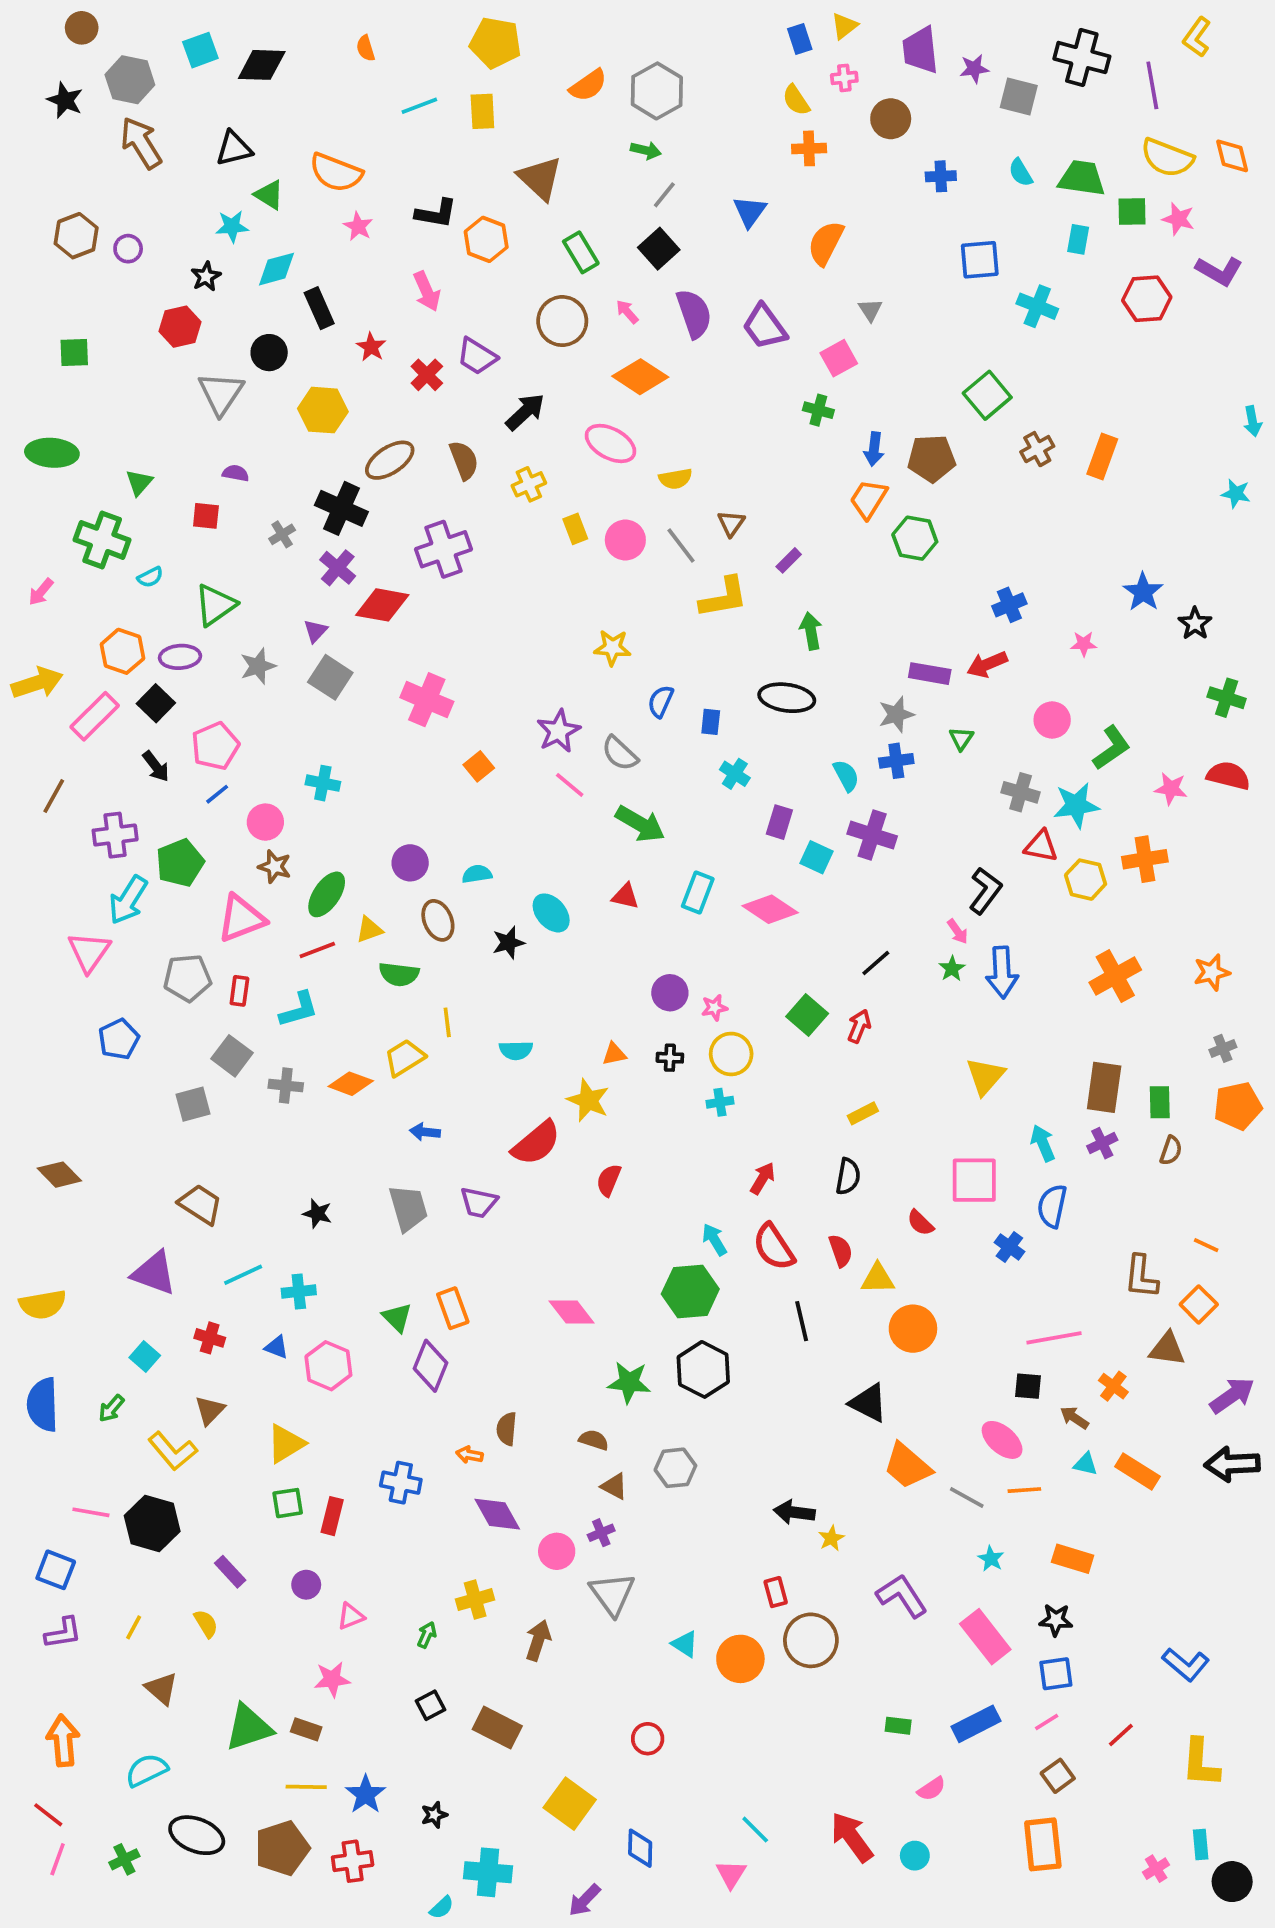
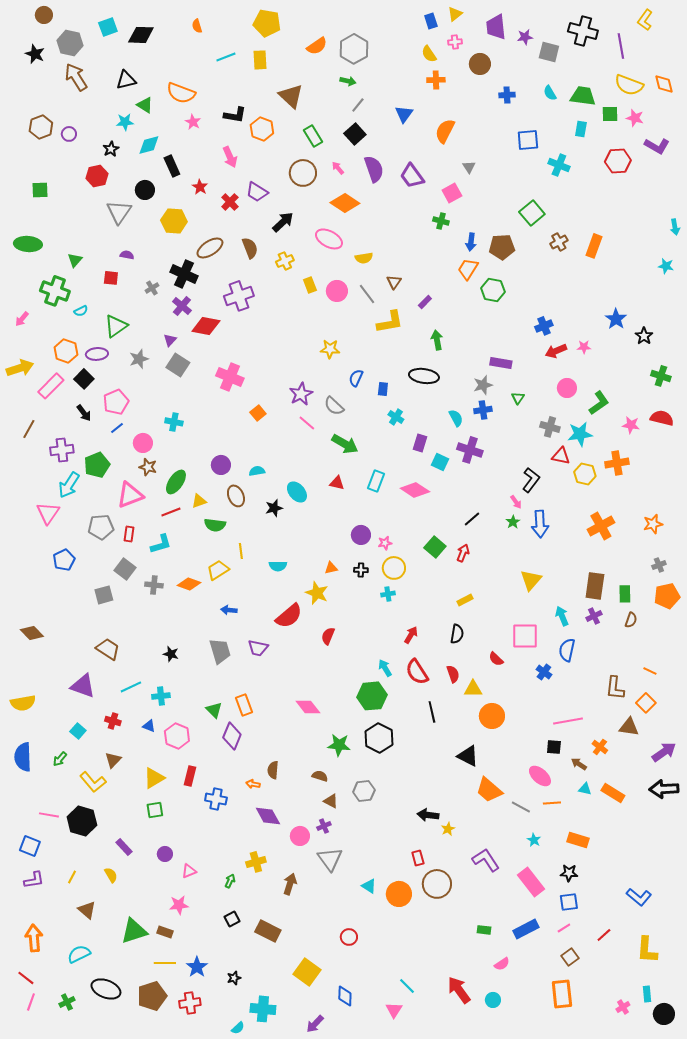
red arrow: (987, 664) -> (556, 351), moved
red rectangle: (332, 1516) -> (190, 776), moved

